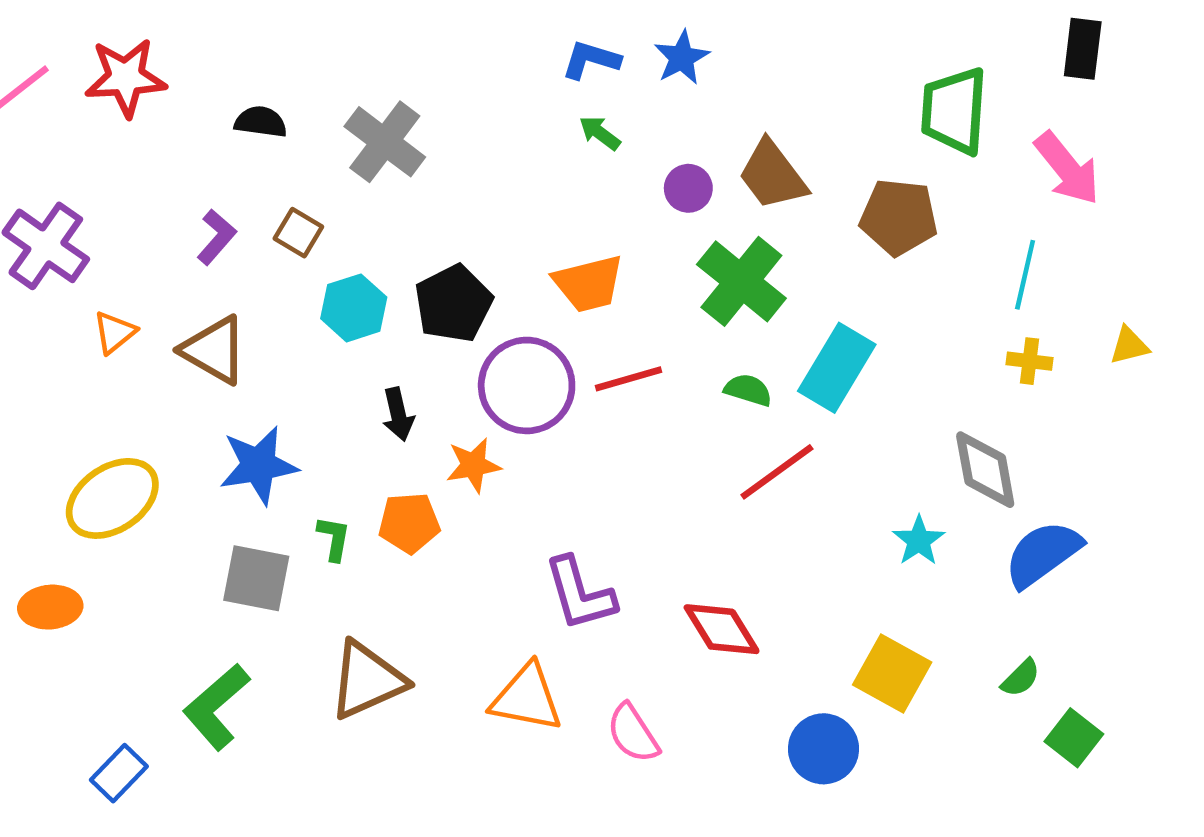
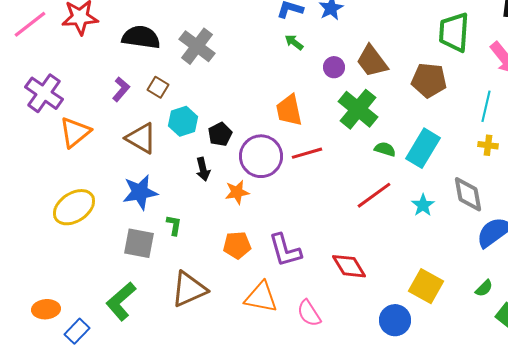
black semicircle: (261, 122) -> (141, 37), size x1.6
orange trapezoid: (589, 284) -> (289, 110), turned 92
black pentagon: (453, 304) -> (220, 134), moved, size x0.7
orange triangle: (115, 332) -> (75, 132), size x1.6
brown triangle: (214, 350) -> (141, 138), moved
cyan rectangle: (837, 368) -> (423, 148), moved
green semicircle: (748, 390) -> (385, 149), moved
orange pentagon: (409, 523) -> (237, 245), moved
cyan star: (919, 541) -> (423, 205), moved
orange ellipse: (50, 607) -> (46, 309), moved

